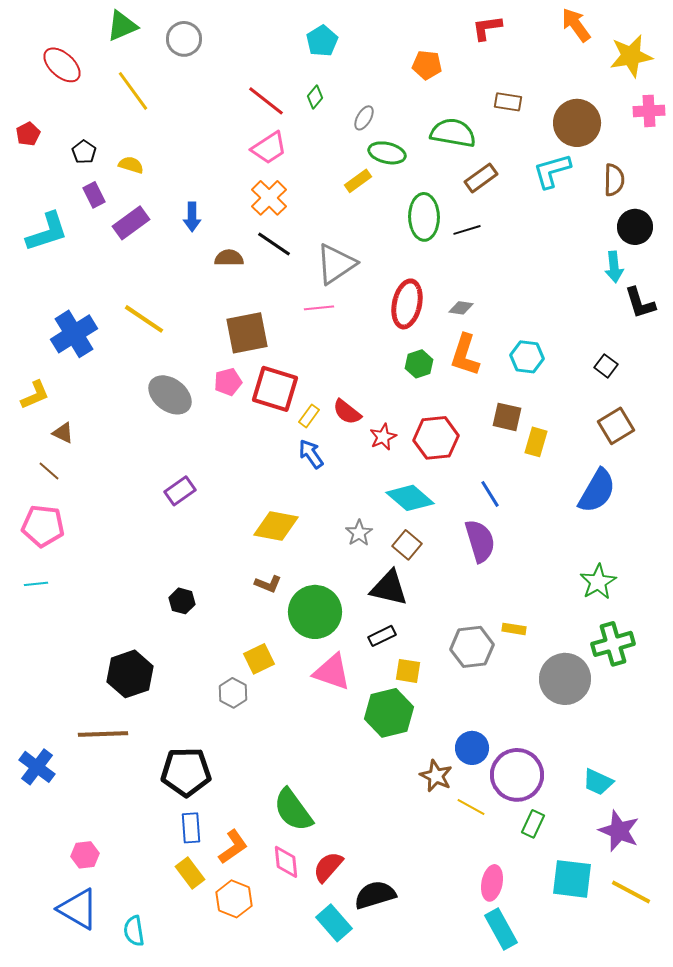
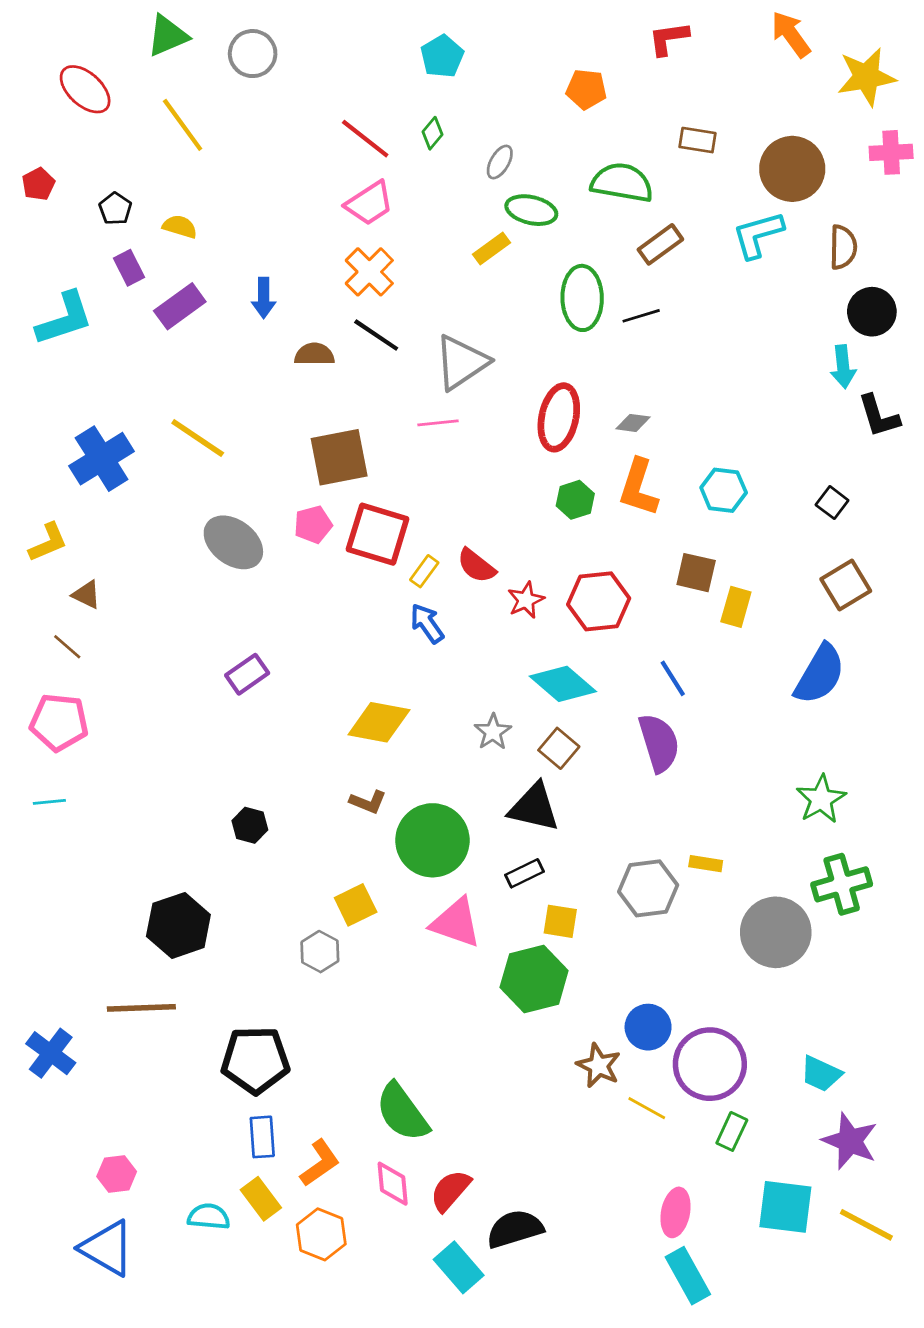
cyan semicircle: (134, 931) -> (209, 1217), moved, turned 104

